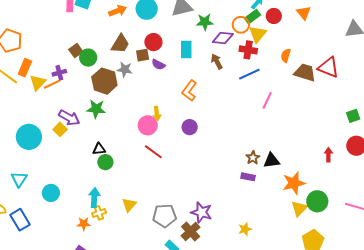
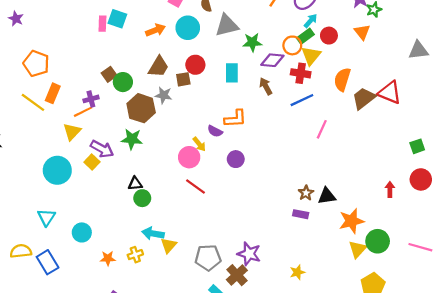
orange semicircle: (286, 56) -> (342, 79), size x1.5
purple semicircle: (158, 65) -> (215, 131), moved
brown trapezoid: (305, 72) -> (364, 98), turned -55
yellow triangle: (38, 83) -> (72, 132), moved
orange L-shape: (189, 91) -> (235, 119), turned -130
yellow arrow: (157, 114) -> (199, 144), turned -32
cyan arrow: (94, 198) -> (153, 233), moved, turned -84
orange star: (84, 224) -> (108, 258), moved

